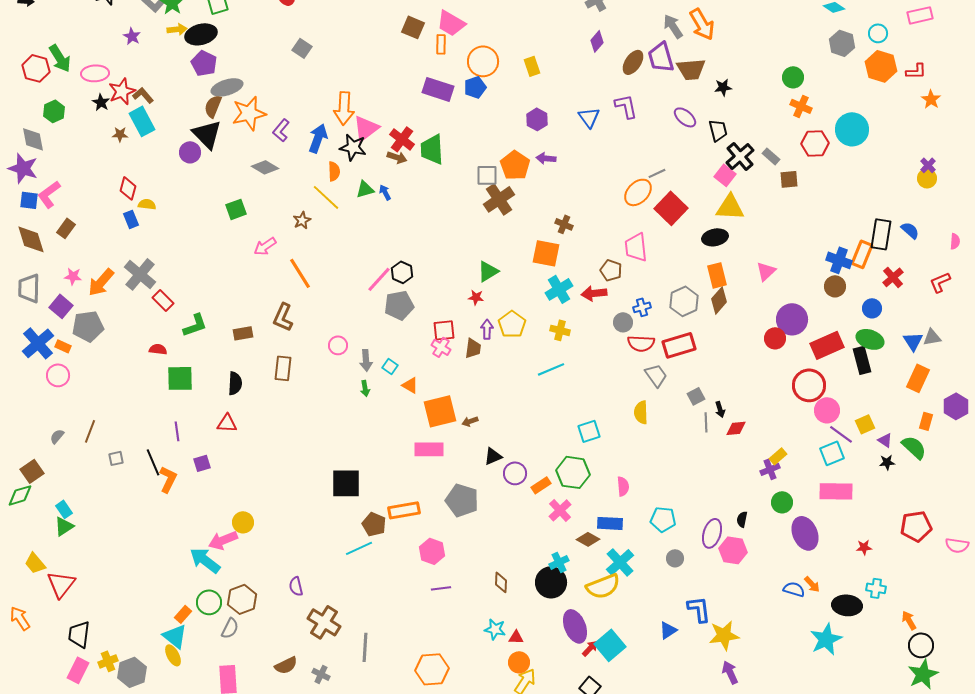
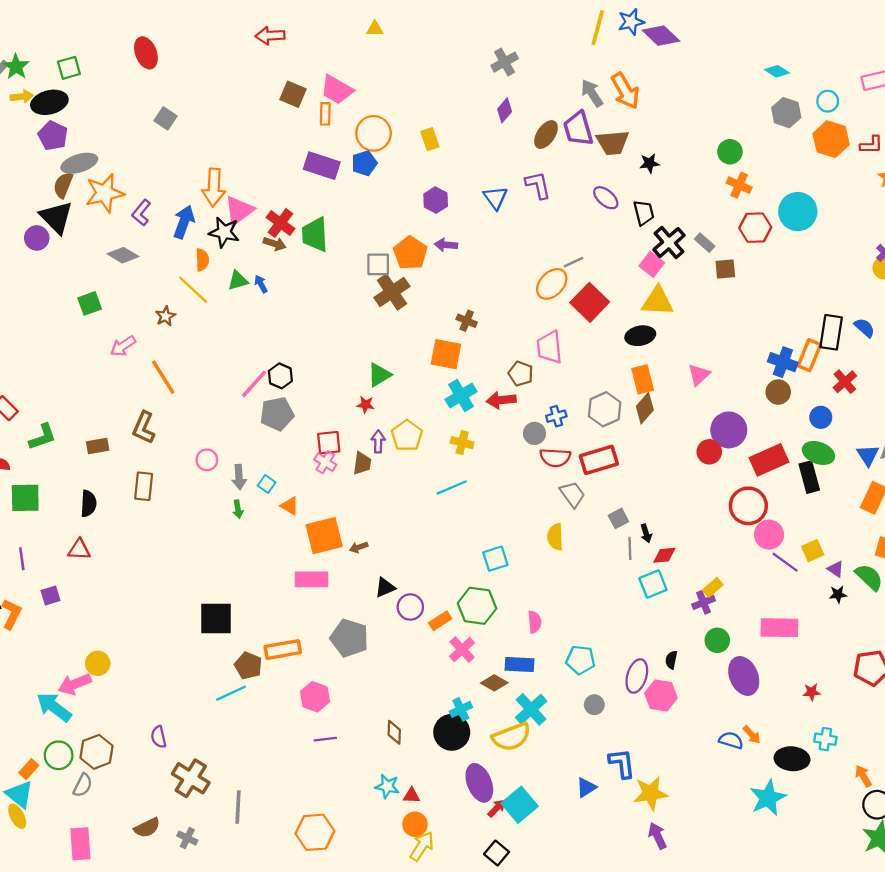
cyan square: (832, 453) -> (653, 584), moved

